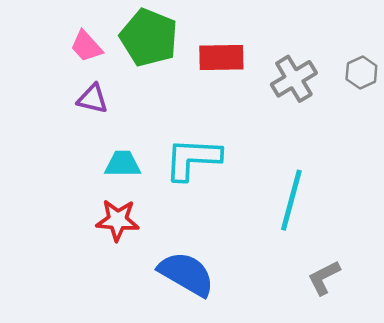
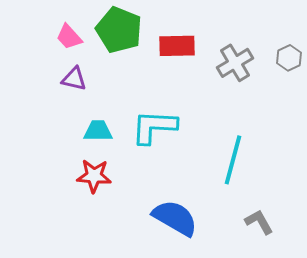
blue semicircle: (186, 274) -> (175, 218), moved
gray L-shape: (324, 278) -> (259, 222), turned 88

